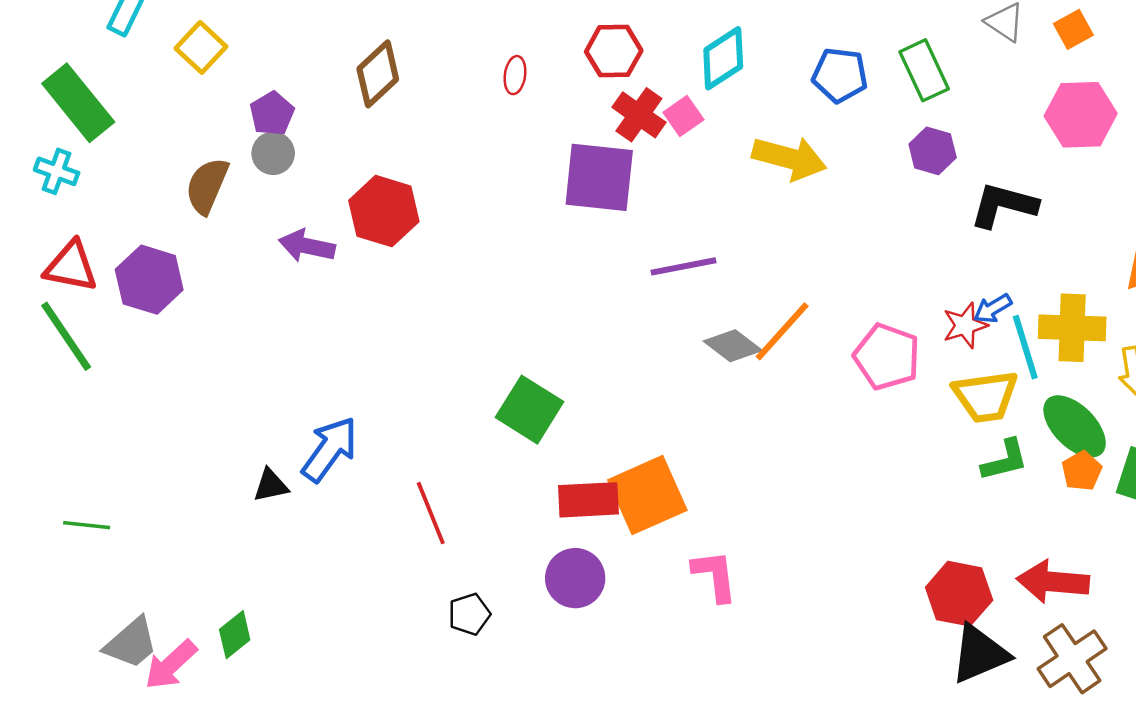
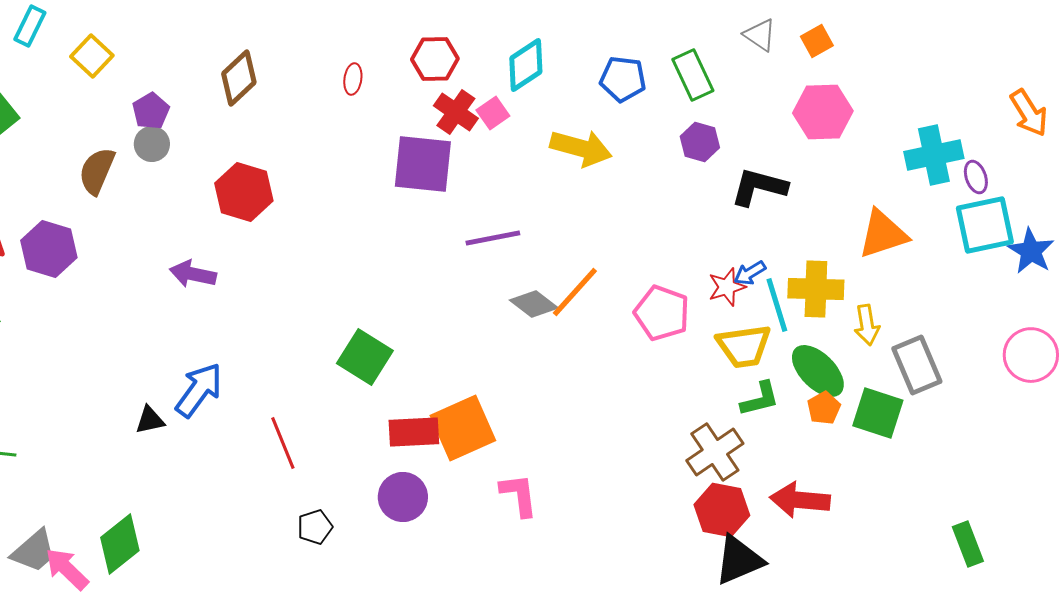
purple arrow: (307, 246) -> (193, 274), moved
green diamond: (235, 635) -> (120, 544), size x1.5
brown cross: (1072, 659) -> (715, 452), moved
pink arrow: (171, 665) -> (67, 569), turned 87

